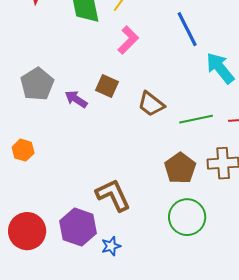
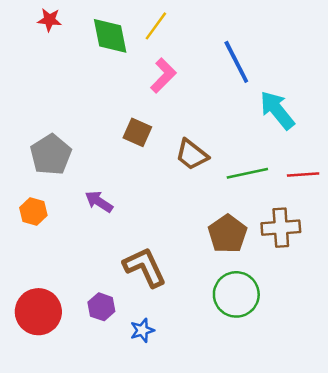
gray pentagon: (37, 84) -> (51, 155), moved
purple arrow: (76, 99) -> (99, 202), moved
purple hexagon: (78, 227) -> (101, 307), size x0.6

